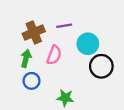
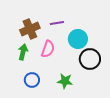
blue circle: (32, 81) -> (32, 80), moved
green star: (65, 98) -> (65, 81), moved

